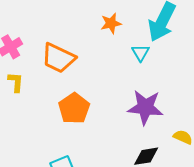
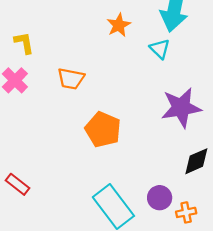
orange trapezoid: (58, 58) -> (71, 79), size x0.7
yellow L-shape: (16, 82) -> (24, 43), moved

